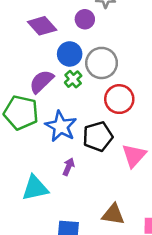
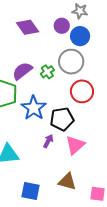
blue circle: (70, 54) -> (80, 36), moved
pink triangle: (134, 155) -> (75, 145), moved
purple arrow: (68, 167) -> (48, 141), moved

